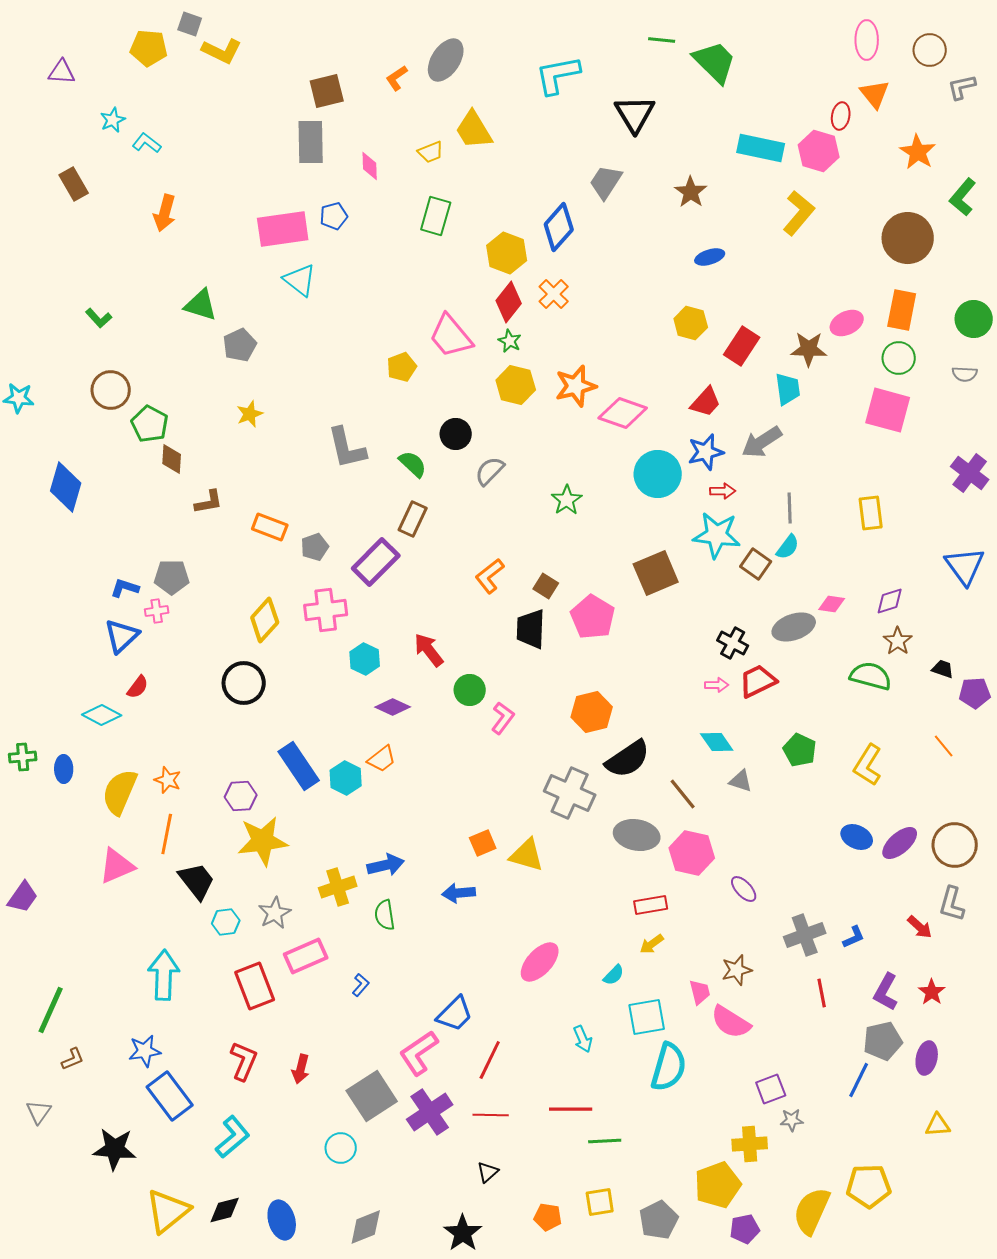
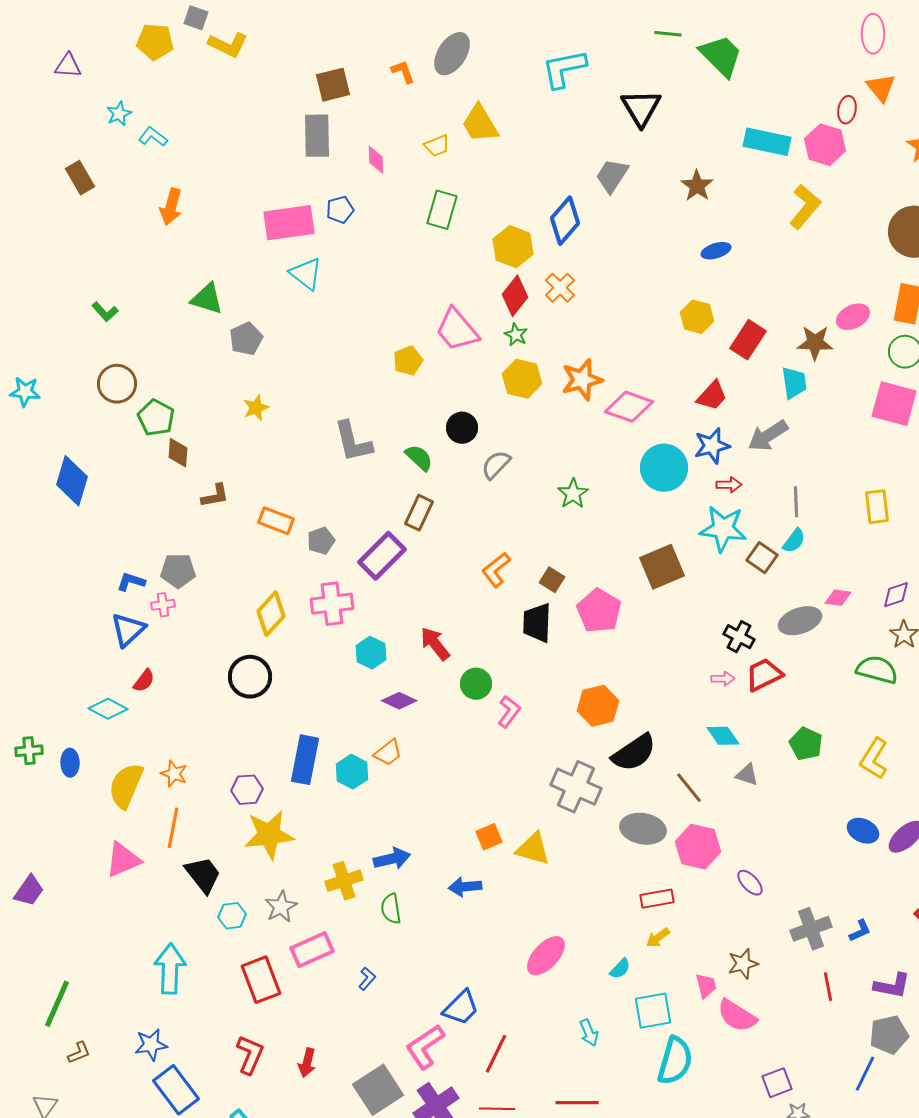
orange L-shape: (397, 78) -> (403, 72), turned 104
blue rectangle: (299, 766) -> (305, 760), turned 45
purple L-shape: (886, 992) -> (892, 986), turned -108

